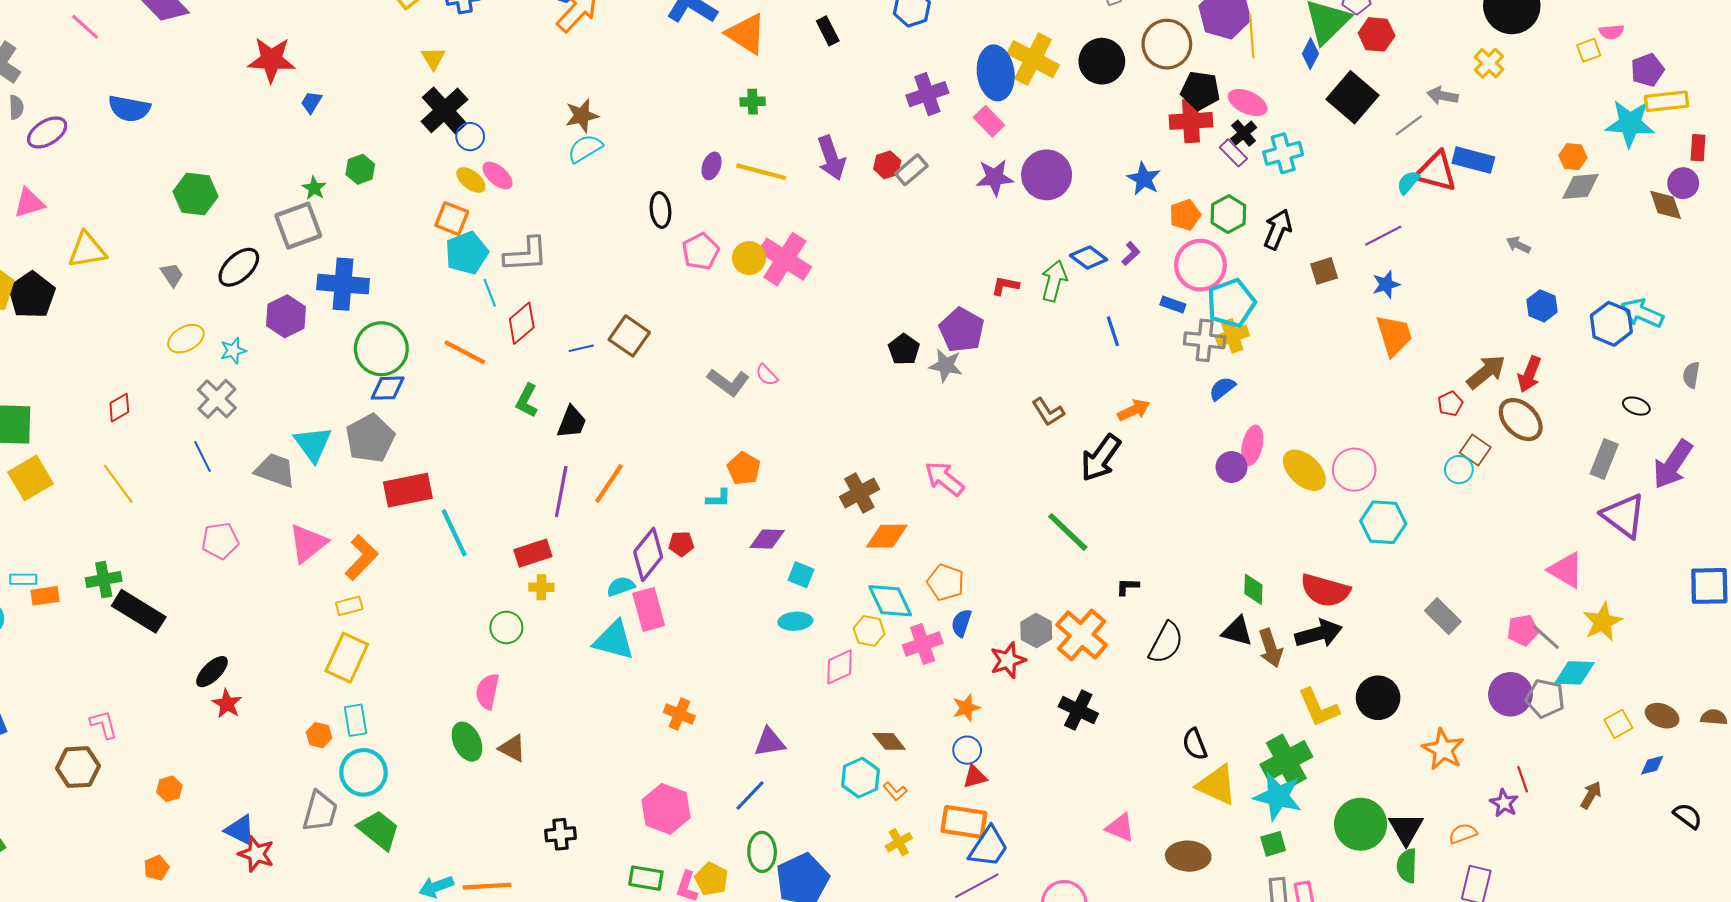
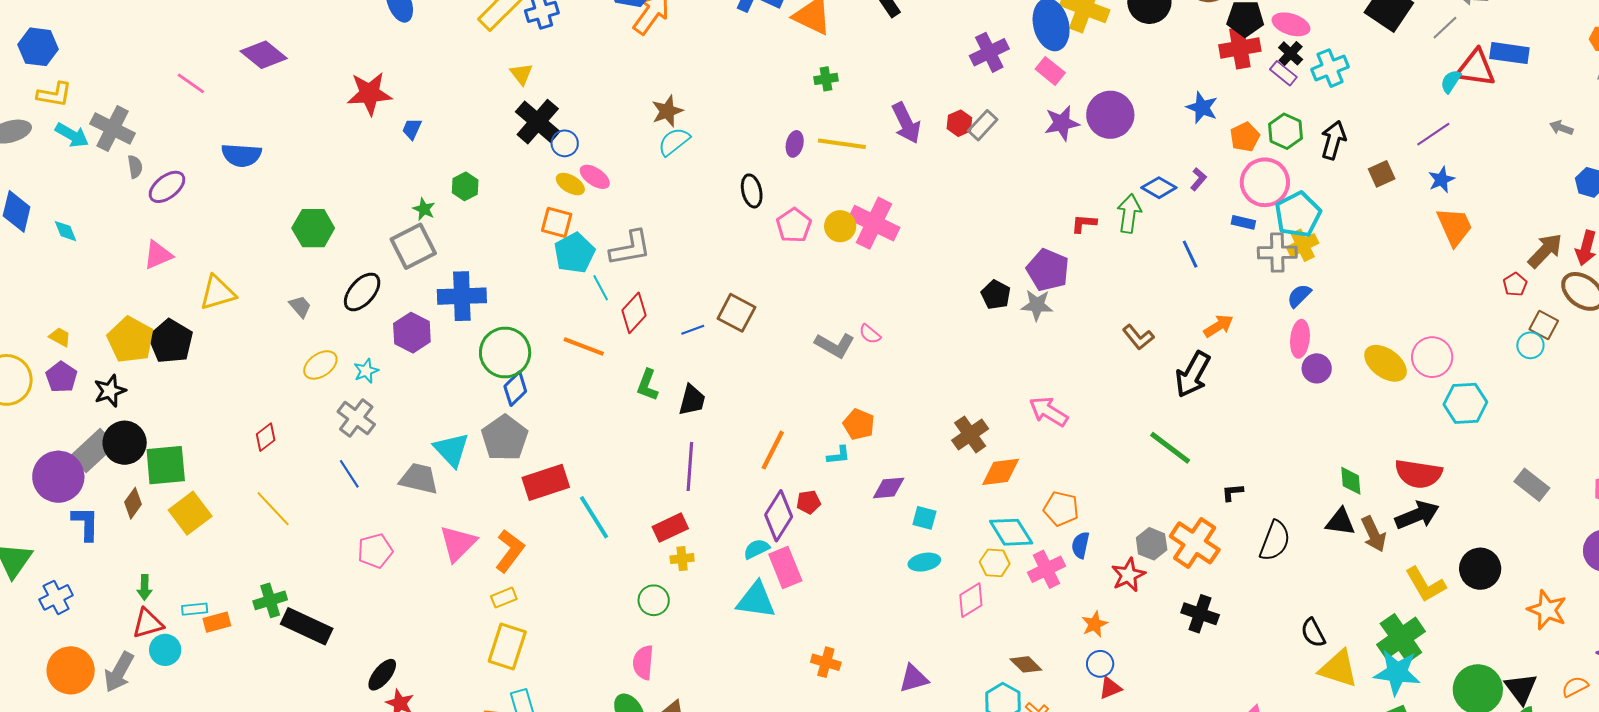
blue diamond: (388, 388) -> (515, 389), turned -36
pink ellipse: (1252, 445) -> (1300, 339), moved
orange line: (609, 483) -> (773, 450), moved

